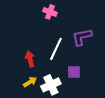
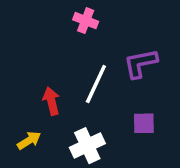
purple square: (74, 72) -> (144, 123), moved
yellow arrow: (30, 82) -> (29, 140), moved

